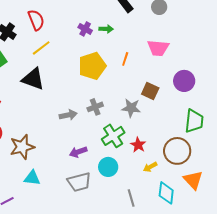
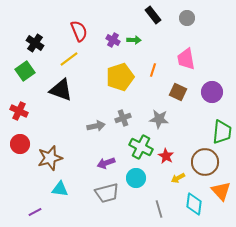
red semicircle: (36, 20) -> (79, 31), moved
pink trapezoid: (158, 48) -> (186, 59), turned 75
brown square: (150, 91) -> (178, 92), moved
green cross: (113, 136) -> (141, 147), turned -30

